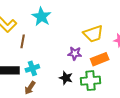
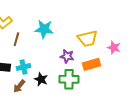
cyan star: (41, 17) -> (44, 29), moved, turned -30
black star: (66, 78) -> (41, 79), moved
green cross: (90, 81) -> (69, 79), moved

